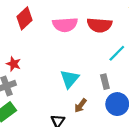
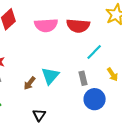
brown arrow: (80, 106) -> (30, 83), moved

